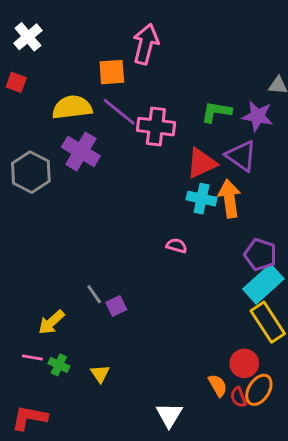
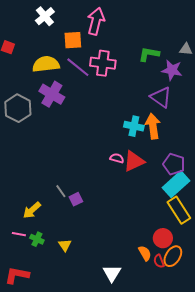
white cross: (28, 37) -> (45, 16), moved
green L-shape: (216, 112) -> (149, 54), moved
pink cross: (156, 127) -> (103, 63), moved
red triangle: (202, 163) -> (134, 161), moved

